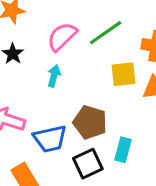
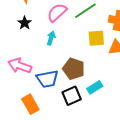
cyan rectangle: (123, 150) -> (95, 87), turned 42

